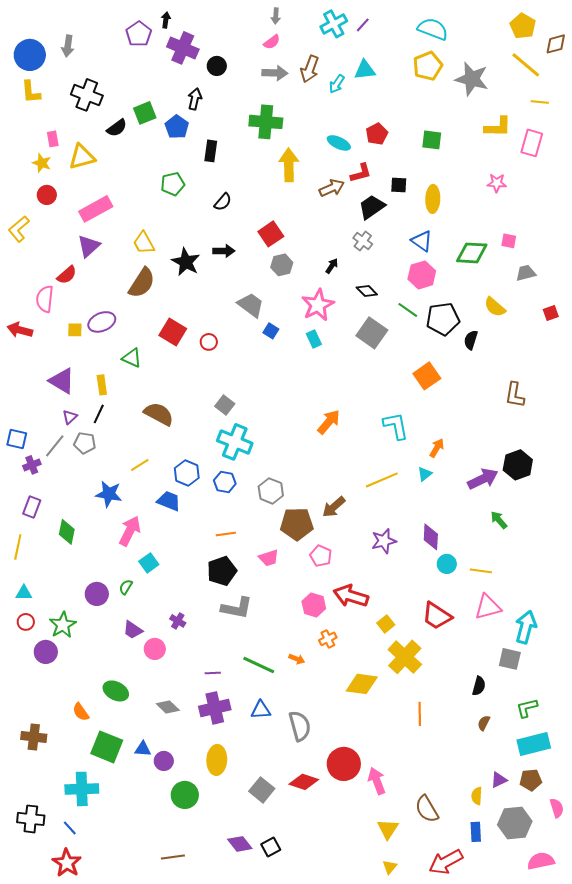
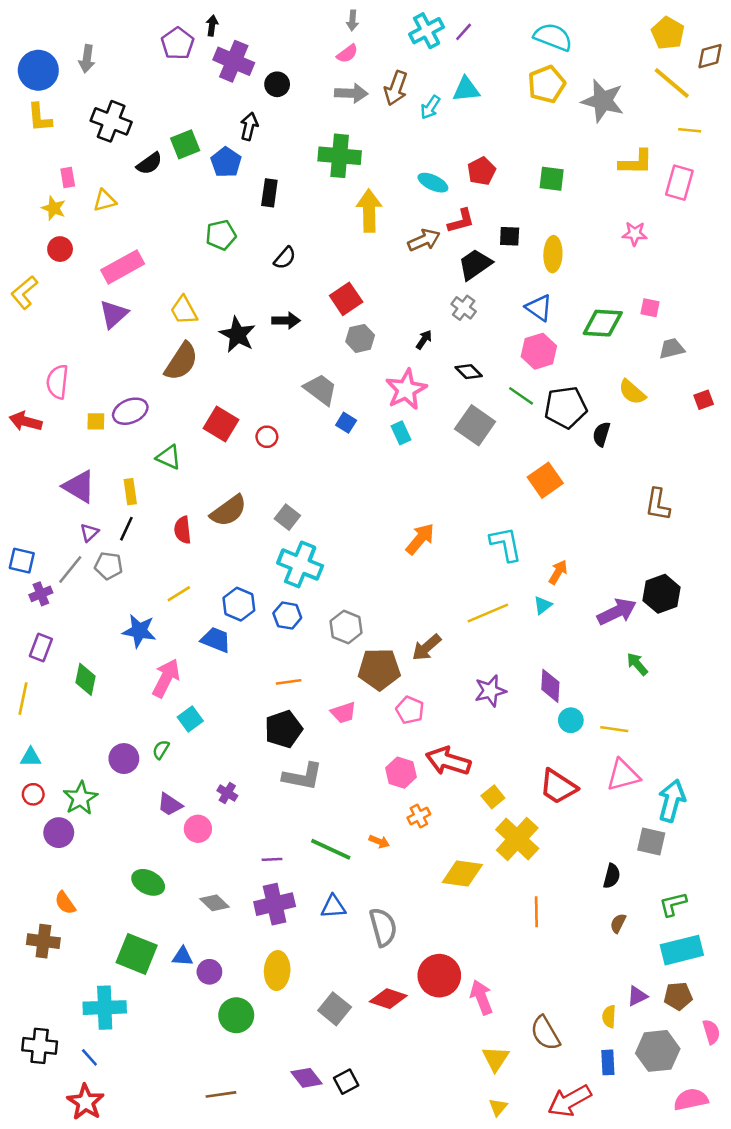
yellow triangle: (82, 157) -> (105, 200), size x0.7
red semicircle: (67, 275) -> (183, 530), moved, turned 125
brown semicircle: (159, 414) -> (229, 511), moved, turned 116
orange semicircle: (81, 712) -> (65, 903), moved

